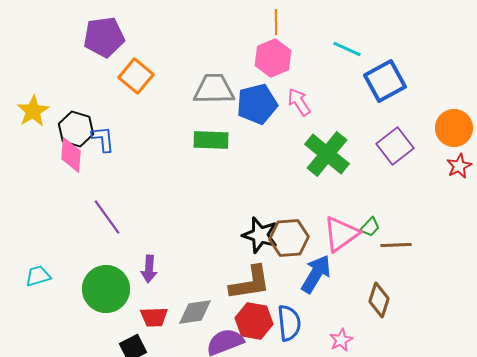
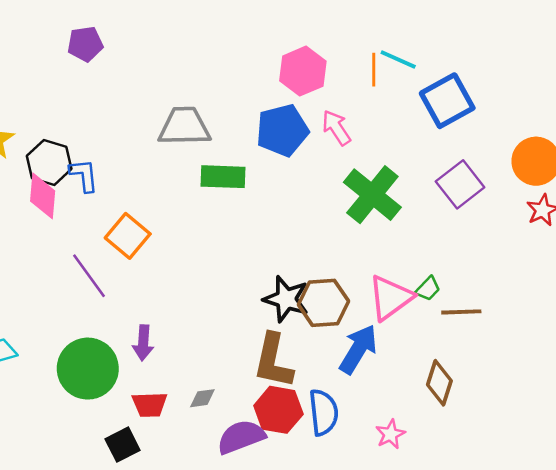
orange line: (276, 22) -> (374, 70), moved
purple pentagon: (104, 37) -> (85, 44), size x0.7
orange square: (136, 76) -> (128, 236), moved
gray trapezoid: (214, 89) -> (184, 126), moved
brown L-shape: (250, 283) -> (273, 361), turned 111
gray diamond: (195, 312) -> (202, 398), size x0.6

